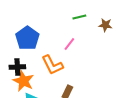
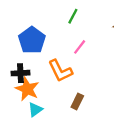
green line: (79, 17) -> (73, 16), moved, turned -48

